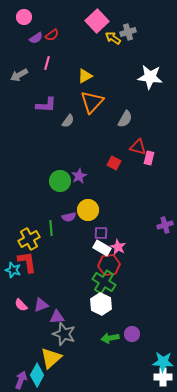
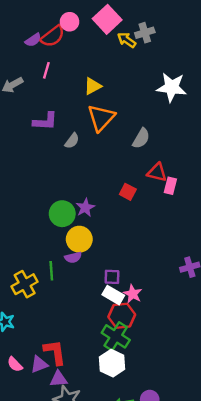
pink circle: (24, 17) -> (70, 22), moved
red semicircle: (52, 35) -> (52, 36), size x1.5
yellow circle: (88, 210) -> (79, 239), moved
red L-shape: (27, 262) -> (55, 352), moved

